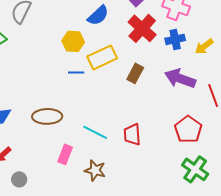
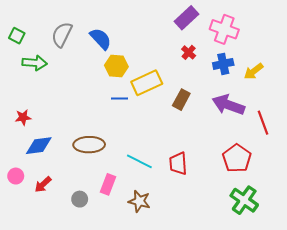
blue semicircle: (98, 15) -> (101, 39), moved, turned -90
red cross: (142, 28) -> (189, 52), size x0.5
gray circle: (19, 179) -> (80, 199), moved

